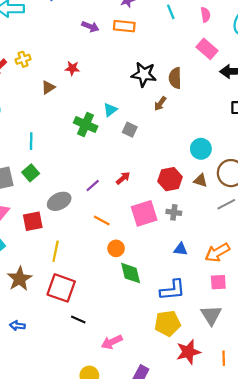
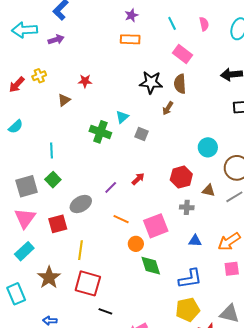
purple arrow: (90, 27) -> (56, 40), moved, turned -35
pink rectangle: (207, 49) -> (183, 54), moved
brown triangle: (200, 180) -> (209, 190), moved
pink square: (144, 213) -> (156, 226), moved
gray triangle: (211, 315) -> (229, 314), moved, turned -40

